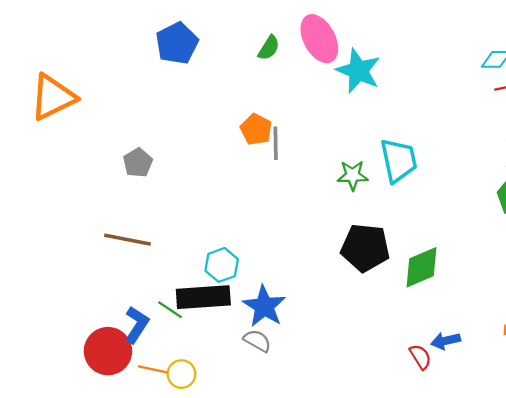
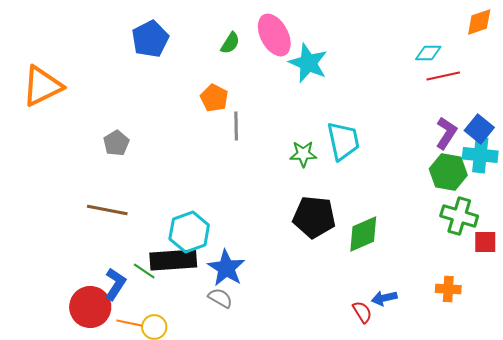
orange pentagon: (256, 129) -> (214, 98), moved
cyan hexagon: (222, 265) -> (189, 232), size x1.4

